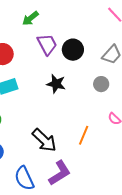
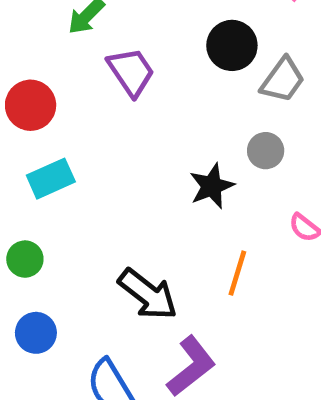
black circle: (73, 50) -> (232, 45), moved
black star: (56, 84) -> (212, 186), moved, turned -30

